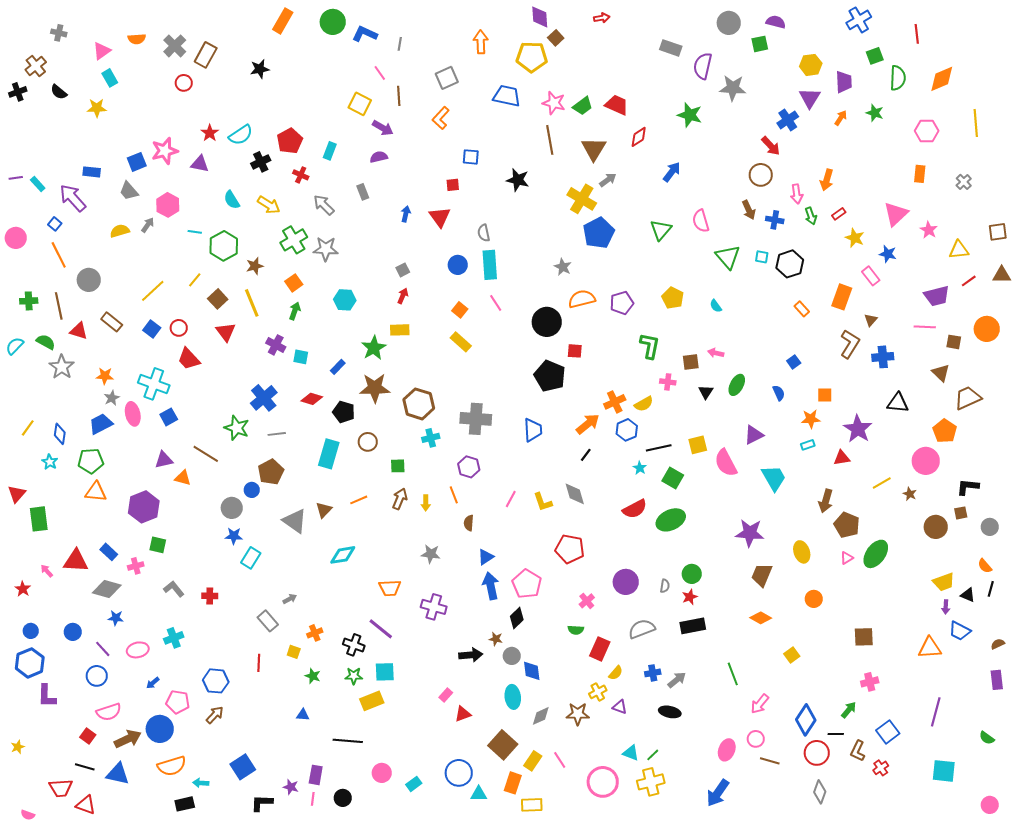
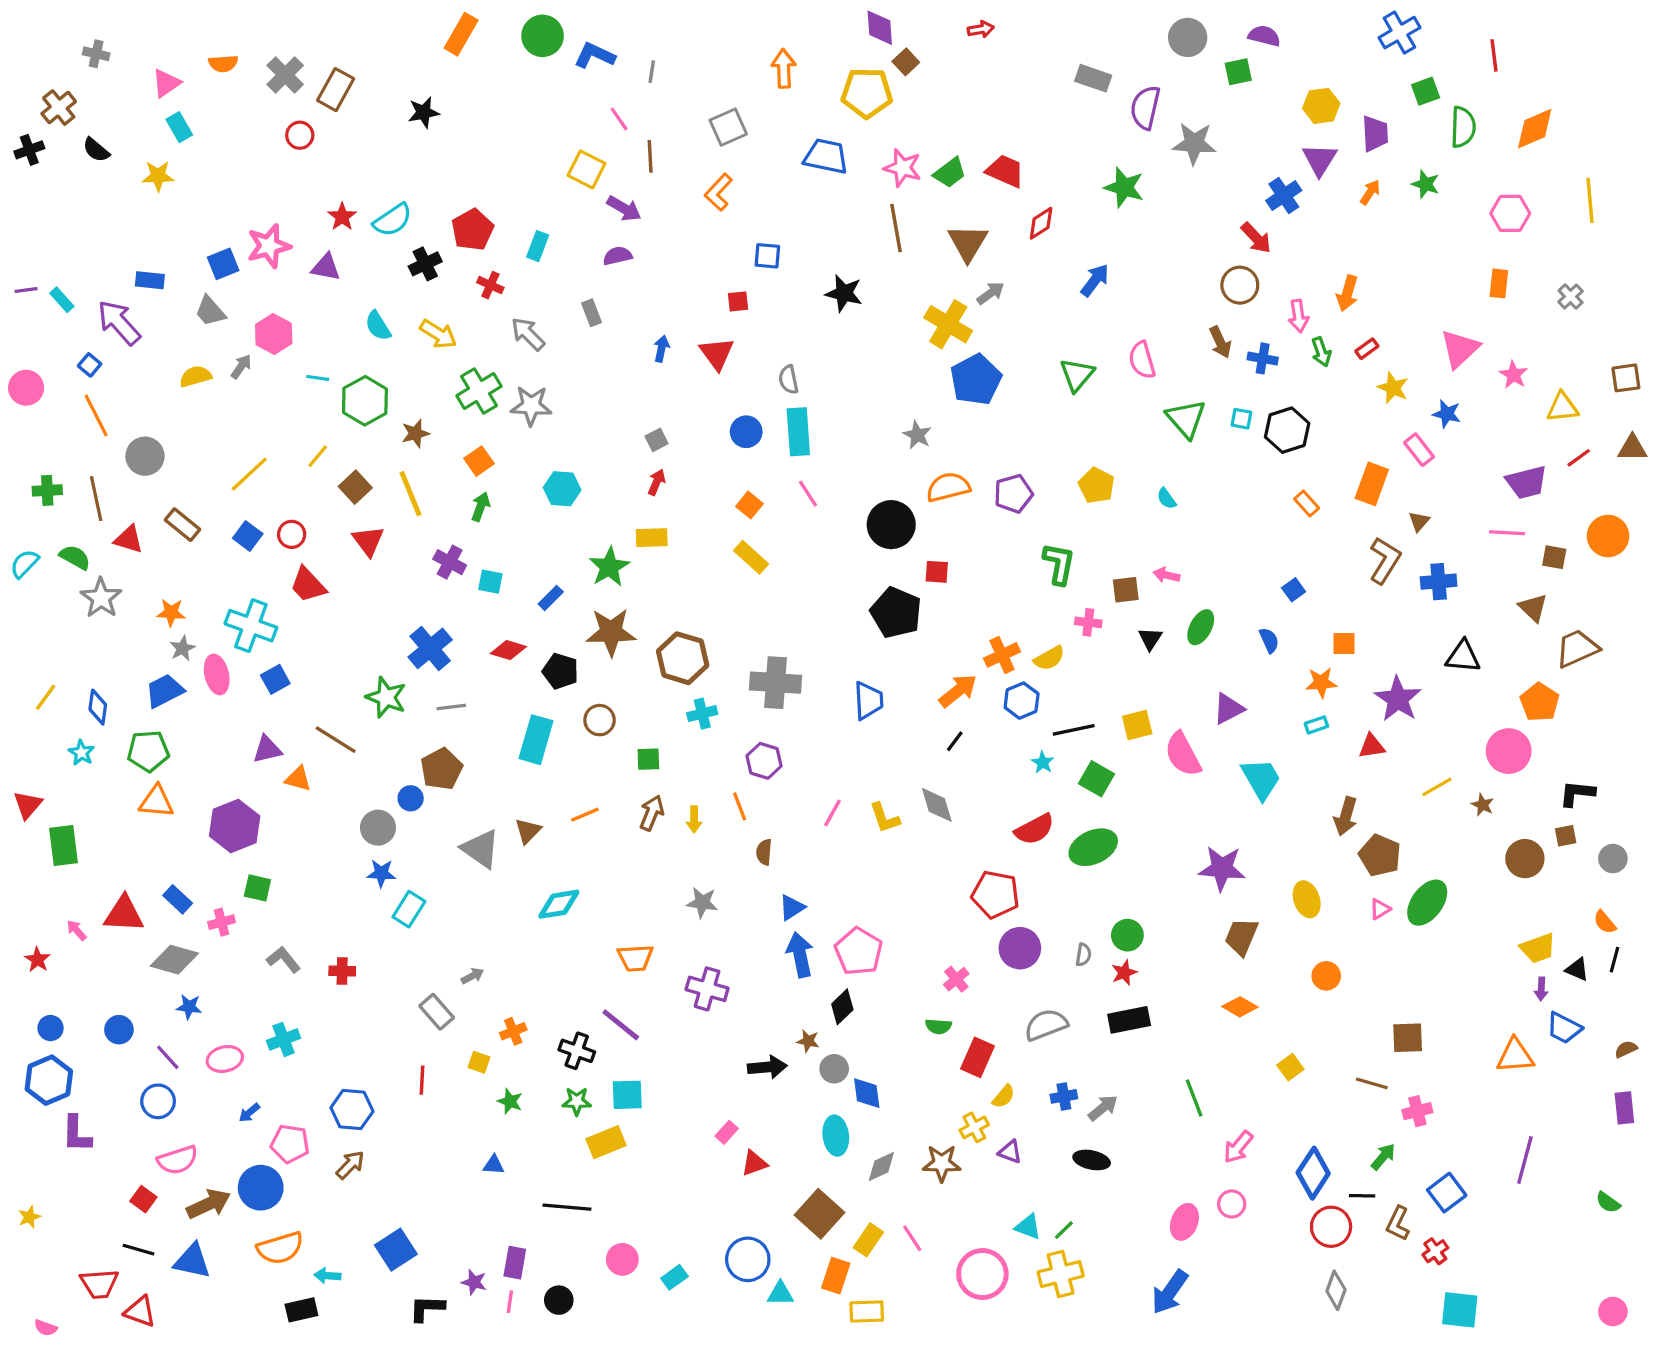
red pentagon: (570, 549) -> (995, 894), moved
brown line: (770, 761) -> (1372, 1083), moved
cyan square: (944, 771) -> (1460, 1310), moved

